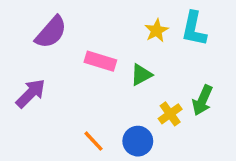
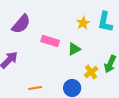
orange line: (94, 141) -> (35, 88), moved, turned -56

